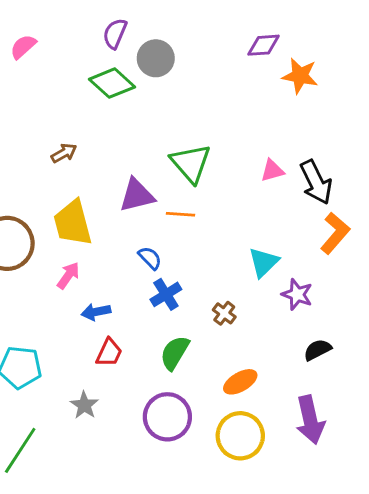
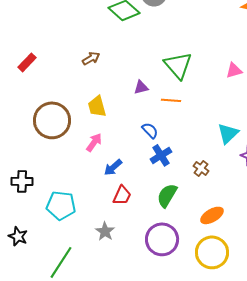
purple triangle: (137, 195) -> (141, 87), size x0.6
yellow trapezoid: (73, 223) -> (97, 106), size x0.7
blue arrow: (96, 312) -> (113, 167), turned -30

